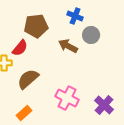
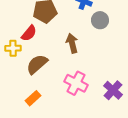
brown arrow: (68, 46) -> (72, 43), moved, turned 48

